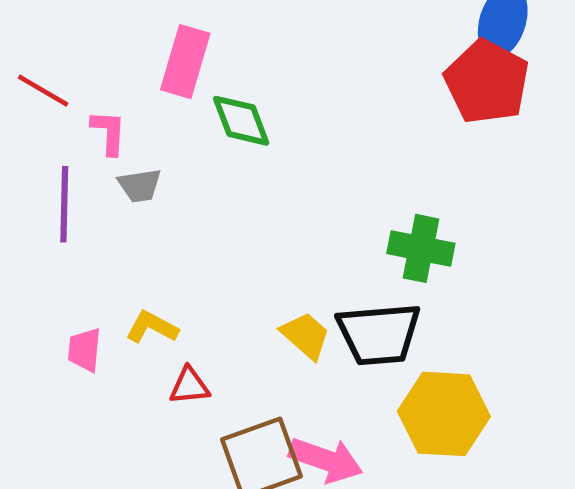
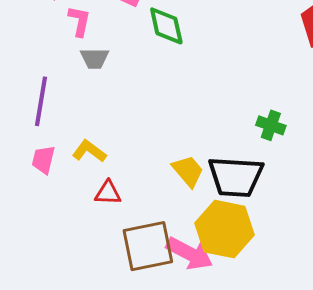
purple line: (64, 204) -> (41, 101), moved
green cross: (421, 248) -> (271, 125), size x0.7
yellow hexagon: (444, 414) -> (225, 229), moved

